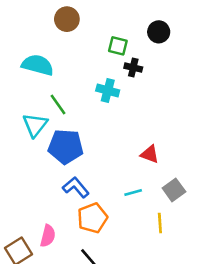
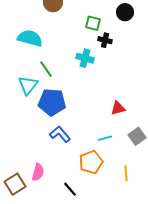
red triangle: (150, 154) -> (118, 108), turned -35
orange pentagon: (92, 218) -> (91, 162), moved
yellow line: (160, 223) -> (126, 173), moved

